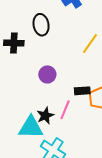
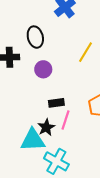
purple circle: (47, 74) -> (43, 69), moved
black rectangle: (82, 91) -> (56, 103), moved

